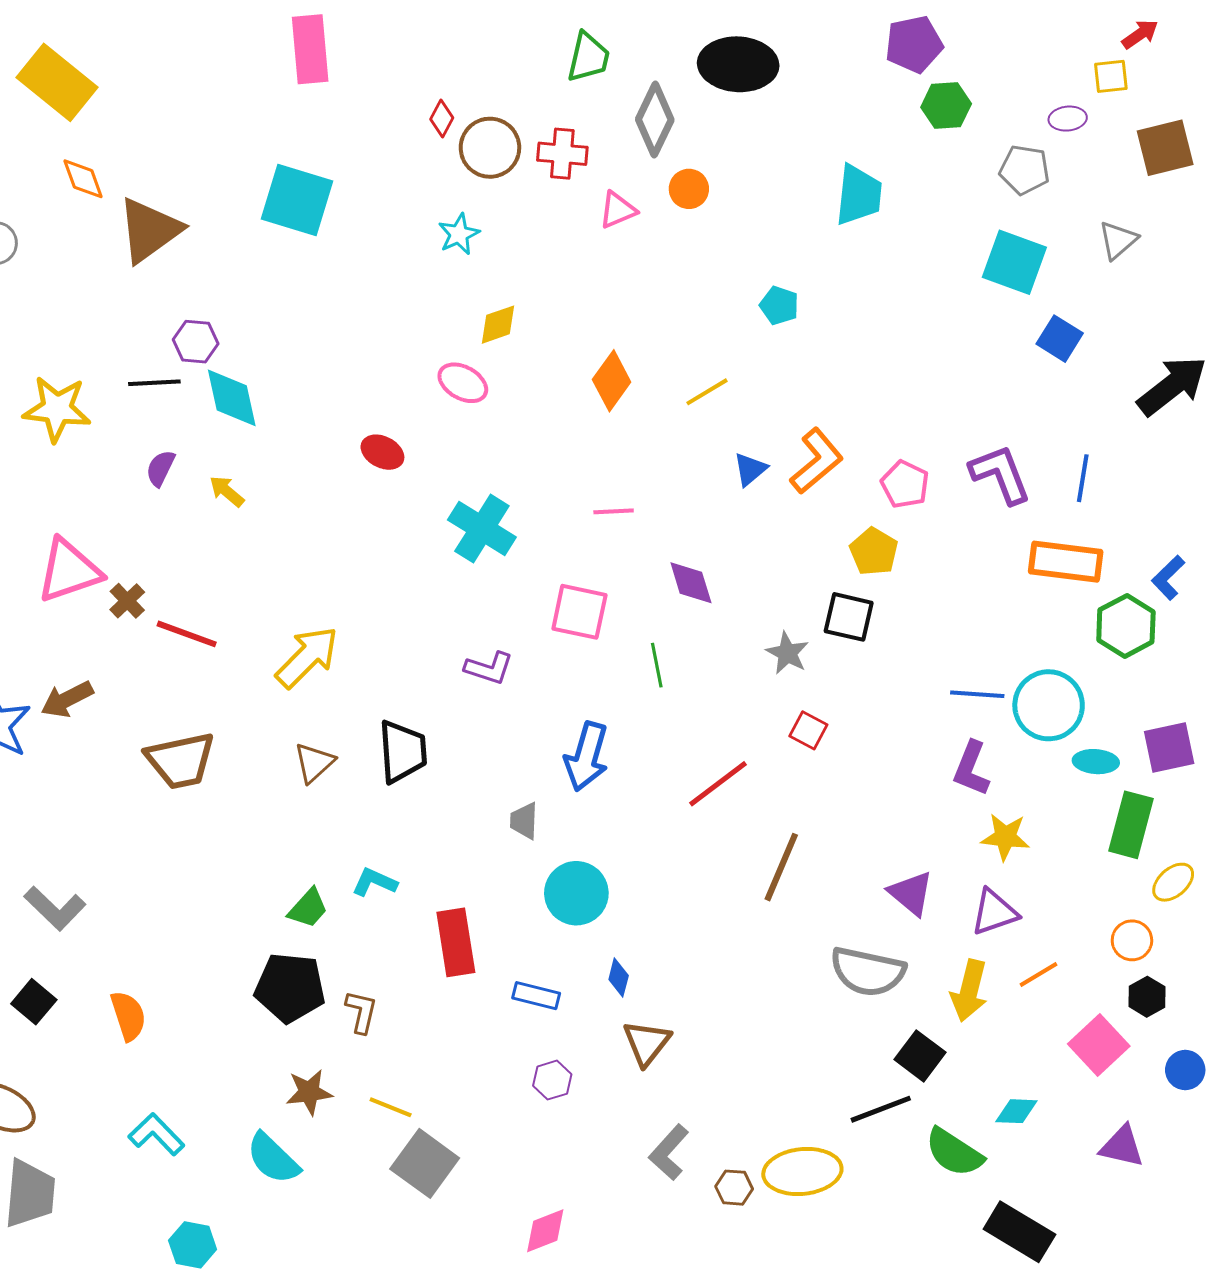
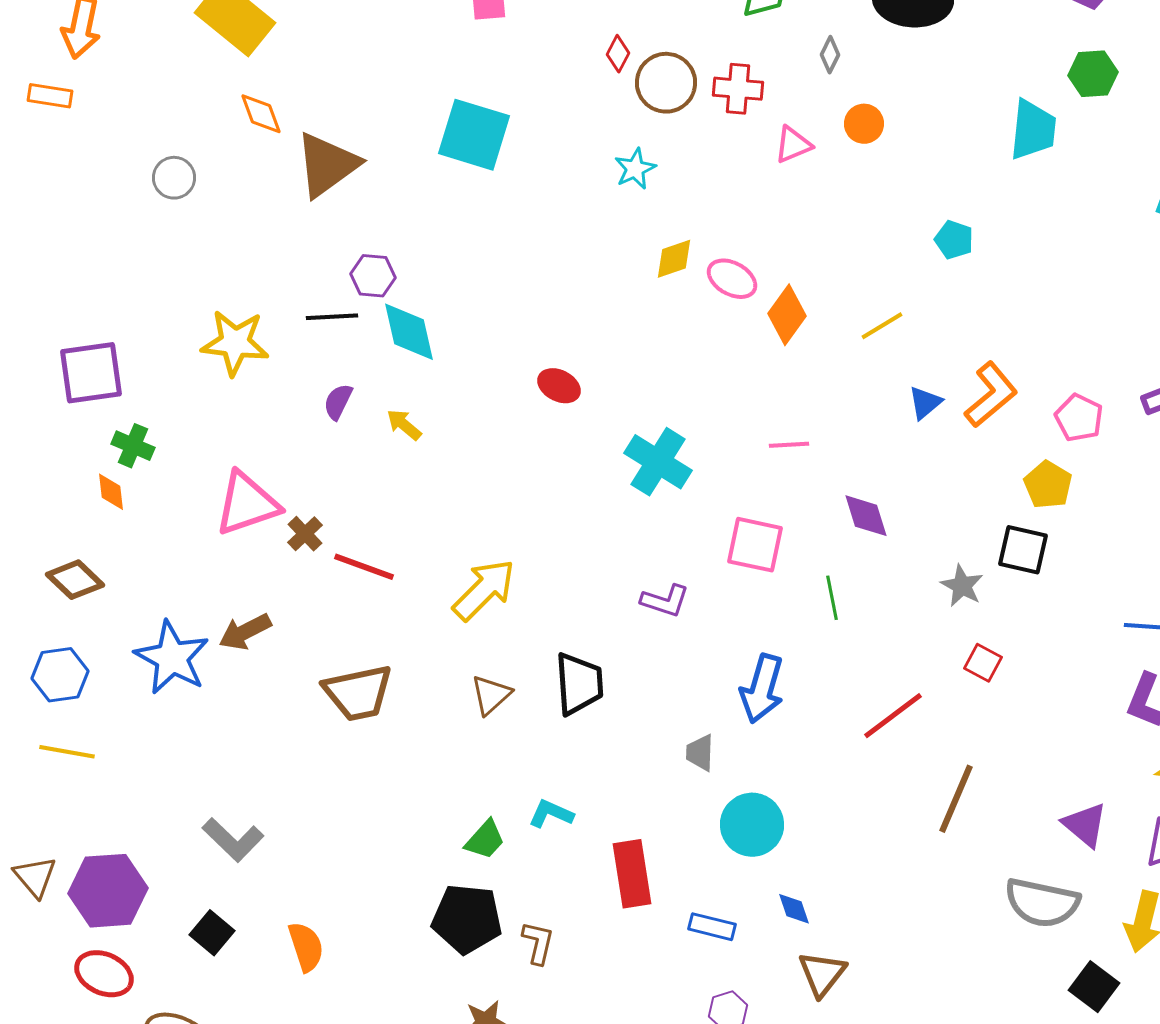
green hexagon: (946, 105) -> (1093, 74), moved
gray diamond: (655, 120) -> (830, 55), size x0.5
pink ellipse: (463, 383) -> (732, 279), moved
blue diamond: (619, 978) -> (794, 909), turned -33

